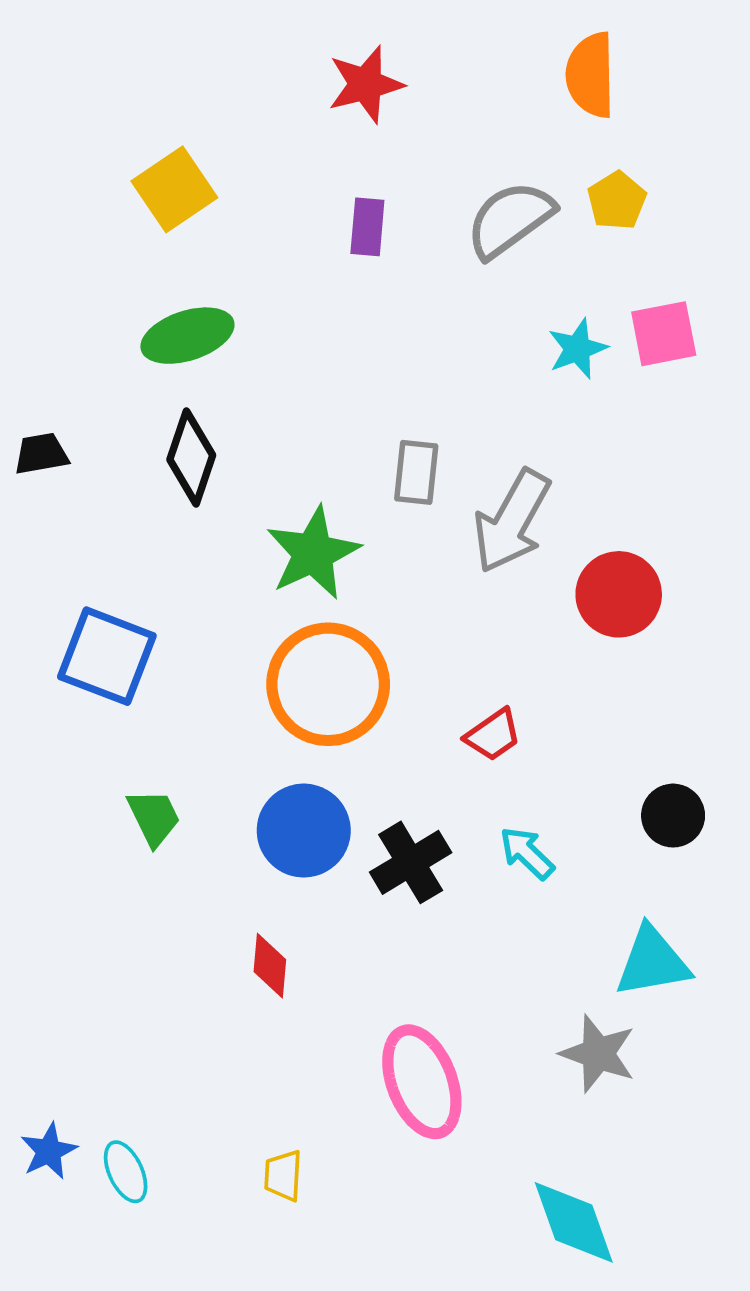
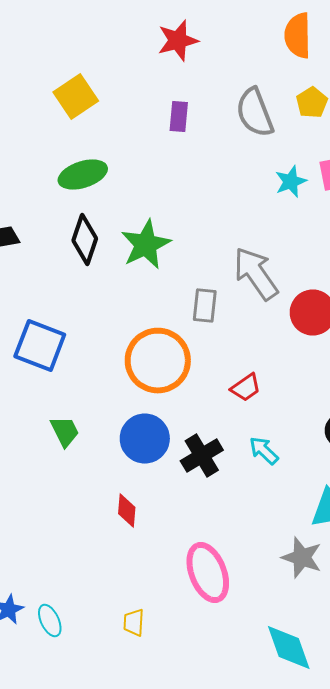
gray semicircle: (510, 219) -> (255, 112), turned -75
gray rectangle: (416, 472) -> (205, 306), moved
gray arrow: (512, 521) -> (256, 274), turned 116
green star: (313, 553) -> (146, 244), moved

